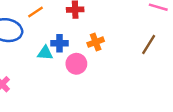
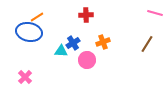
orange line: (35, 12) -> (37, 17), moved
blue cross: (60, 43) -> (73, 43), turned -32

